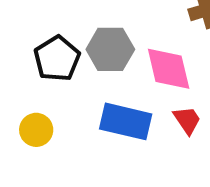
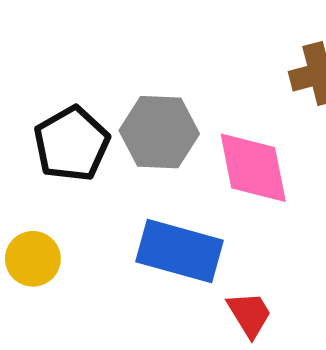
red trapezoid: (187, 120) -> (249, 314), moved

